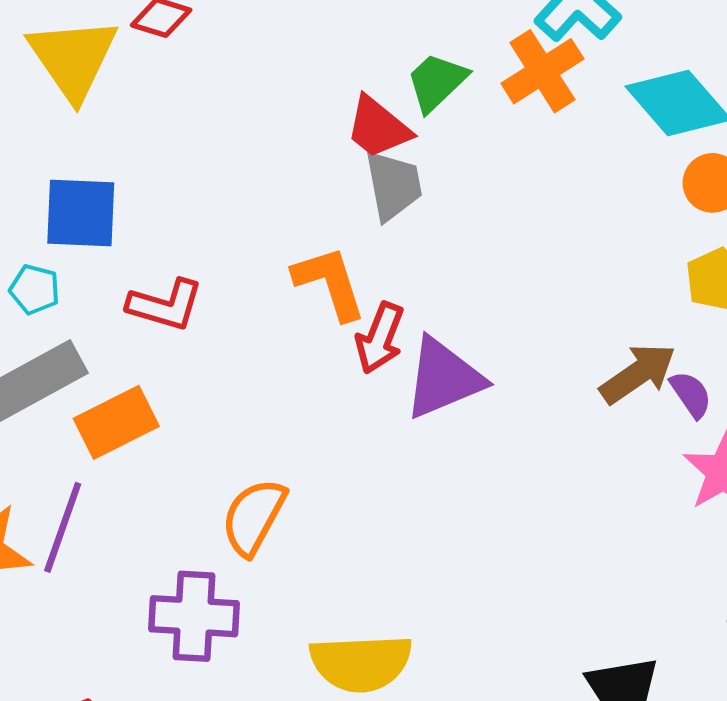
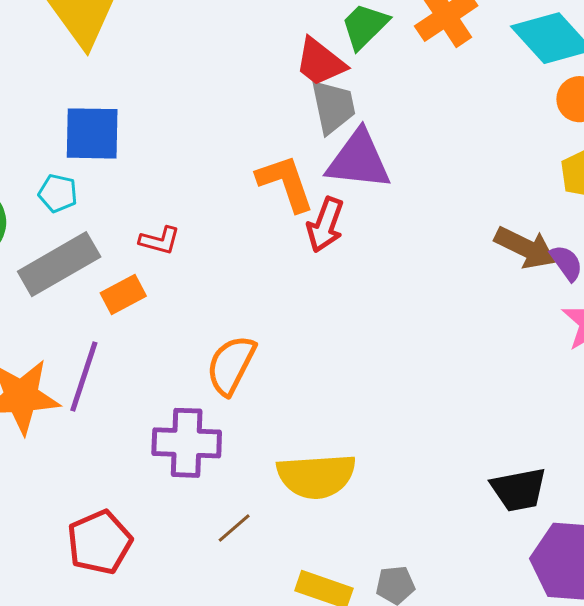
red L-shape: (165, 305) -> (160, 240), moved, size x0.7
brown arrow: (638, 374) -> (525, 248), turned 62
purple triangle: (443, 378) -> (359, 160), moved, turned 30
orange rectangle: (116, 422) -> (123, 295), size x0.7

